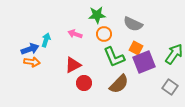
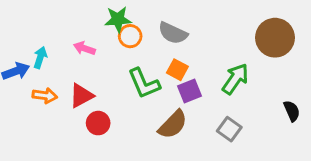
orange circle: (104, 34) -> (130, 36), moved
orange arrow: (32, 62) -> (45, 96), moved
purple square: (144, 62) -> (190, 91), size x0.7
brown semicircle: (119, 84) -> (173, 125), moved

